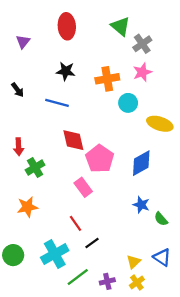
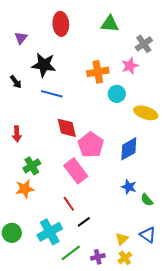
green triangle: (120, 26) -> (110, 24), turned -36
gray cross: (142, 44) -> (144, 44), moved
black star: (66, 71) -> (44, 65), moved, size x1.4
green cross: (35, 168) -> (32, 166), moved
pink rectangle: (83, 187) -> (76, 171), size x1.4

